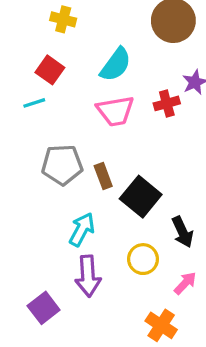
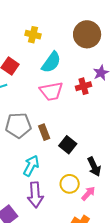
yellow cross: (63, 19) -> (33, 35), moved
black square: (141, 197) -> (68, 145), size x0.7
pink arrow: (185, 283) -> (88, 193), moved

